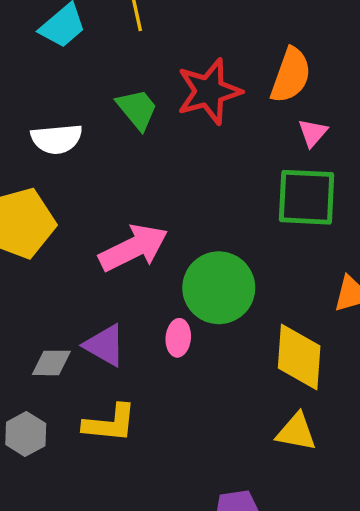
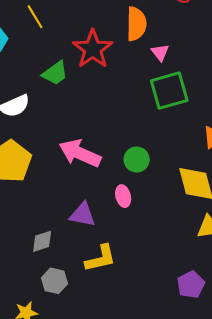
green trapezoid: (137, 109) -> (55, 73), turned 112
pink arrow: (133, 248) -> (80, 153), turned -111
green circle: (219, 288) -> (137, 160), size x0.6
gray diamond: (51, 363) -> (42, 241), moved

